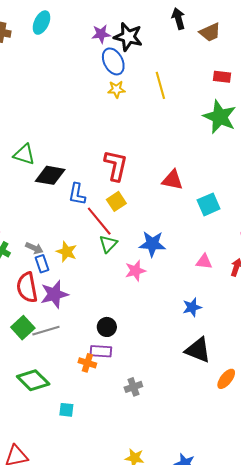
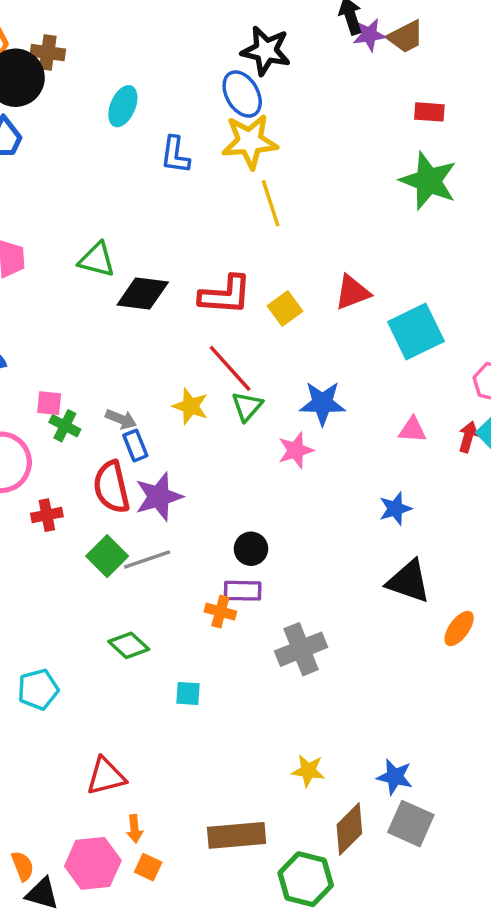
cyan ellipse: (41, 23) -> (123, 106), moved
purple star: (101, 34) -> (369, 35), moved
yellow line: (160, 85) -> (271, 203), moved
yellow star: (116, 89) -> (250, 141), size x1.8
red L-shape: (116, 165) -> (225, 295), moved, turned 84
red triangle: (172, 180) -> (352, 292), turned -30
blue L-shape: (77, 194) -> (175, 155), moved
yellow square: (116, 201) -> (285, 309), moved
cyan square: (209, 204) -> (416, 331), size x1.4
yellow star: (66, 252) -> (190, 406), moved
green diamond: (33, 380) -> (129, 645), size x0.7
gray cross: (133, 387) -> (301, 649), size x1.6

